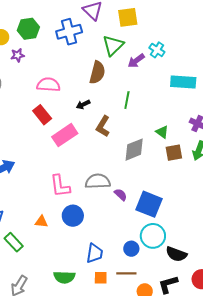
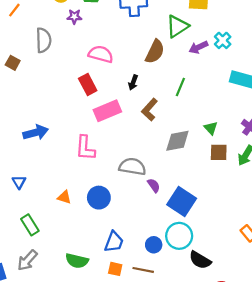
black arrow: (83, 105) -> (133, 82), turned -56
pink L-shape: (60, 186) -> (85, 148), moved
green rectangle: (14, 242) -> (30, 225), moved

